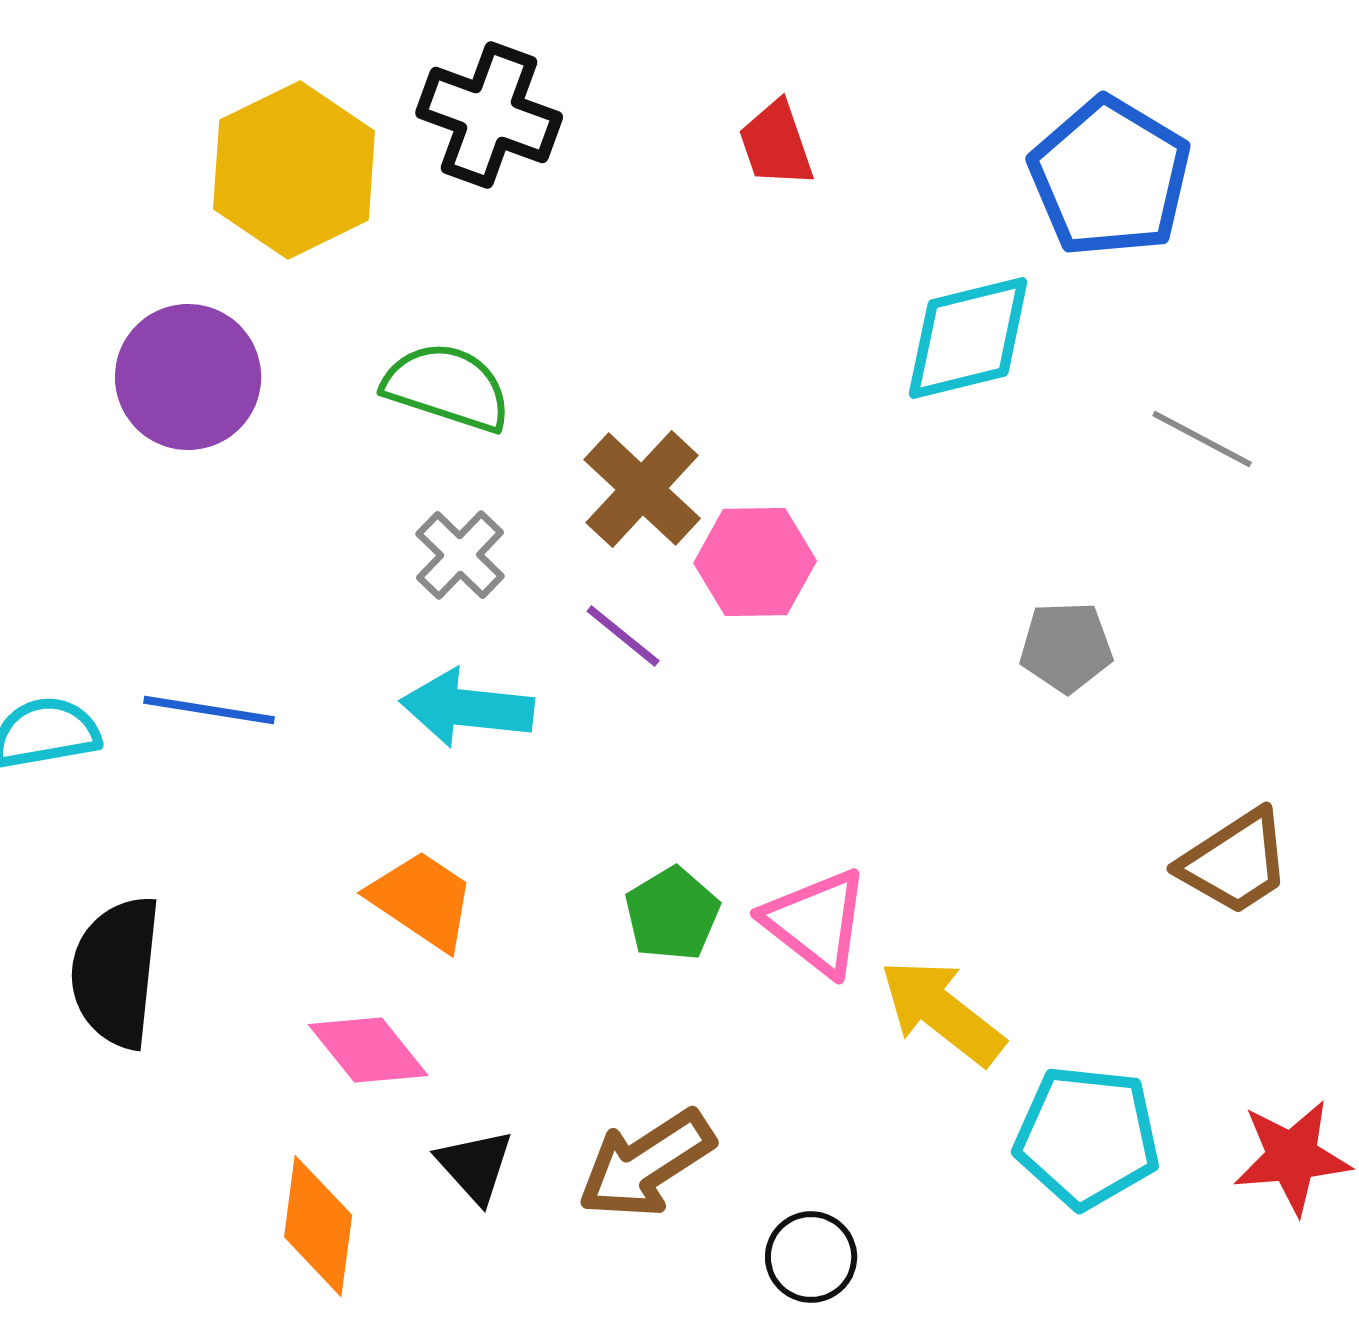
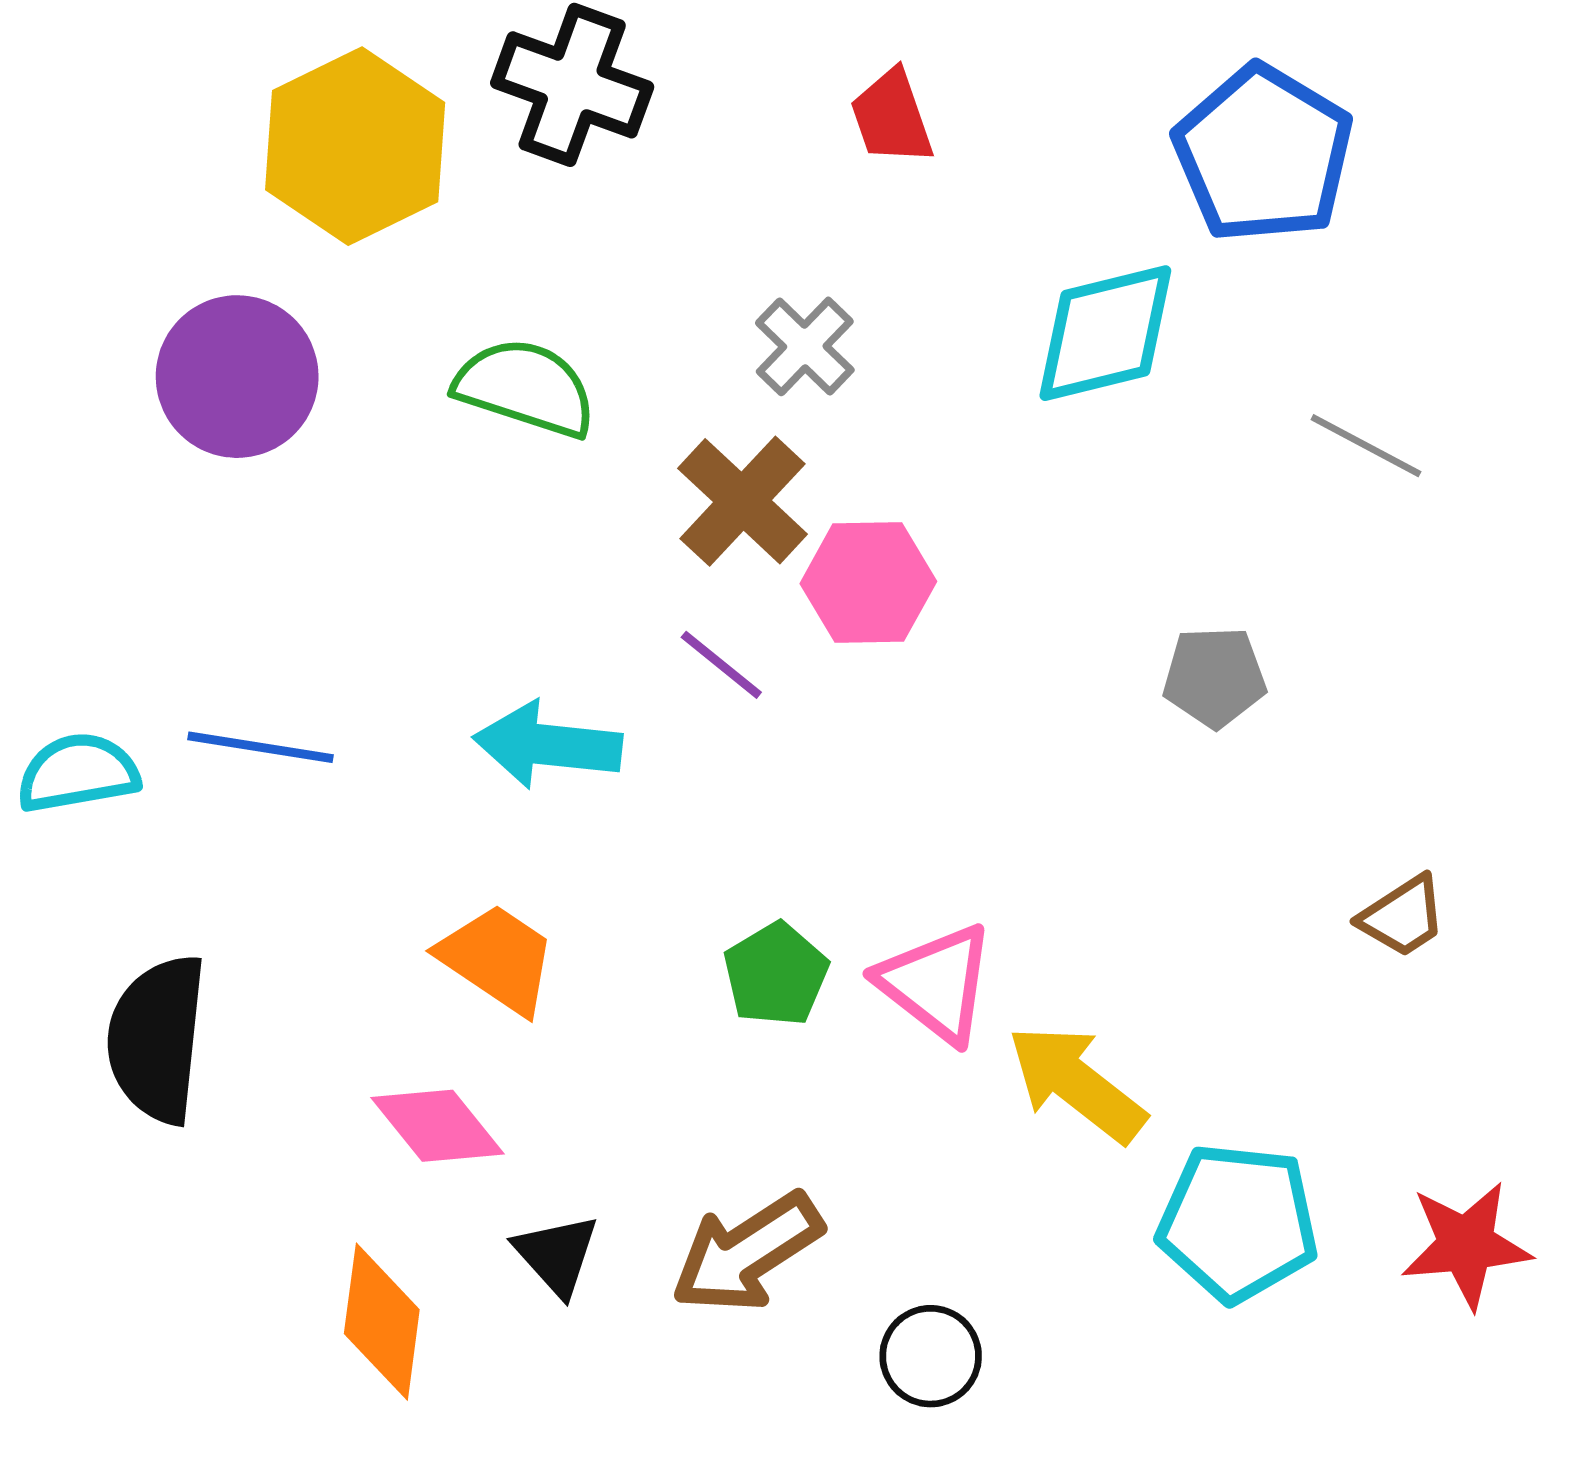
gray cross: (460, 555) -> (805, 346), moved
brown trapezoid: (1235, 862) -> (1403, 916), size x0.7

